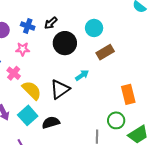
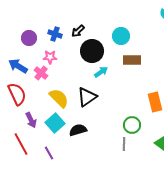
brown rectangle: (105, 52) -> (132, 60), turned 30
pink cross: (14, 73) -> (41, 73), moved
cyan arrow: (82, 75) -> (101, 72), moved
green circle: (116, 120) -> (132, 125), moved

